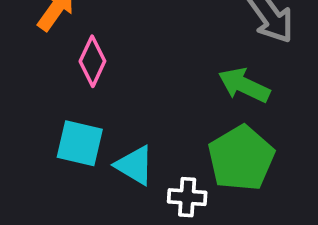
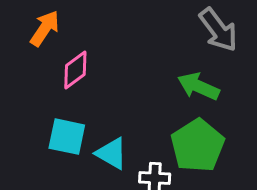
pink diamond: (92, 61) -> (75, 70), turned 30

